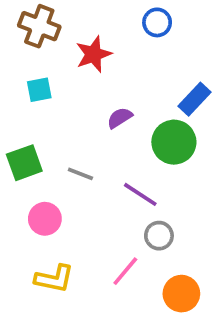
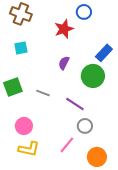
red star: (94, 54) -> (64, 29), moved
purple semicircle: (120, 118) -> (64, 63), turned -32
pink circle: (45, 219) -> (24, 126), moved

